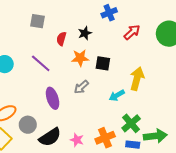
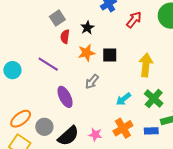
gray square: (37, 21) -> (57, 18), moved, turned -35
cyan arrow: (117, 95) -> (124, 99), moved
green cross: (131, 123) -> (154, 98), moved

